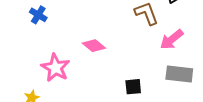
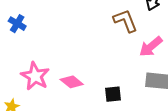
pink diamond: (94, 46) -> (72, 82), moved

